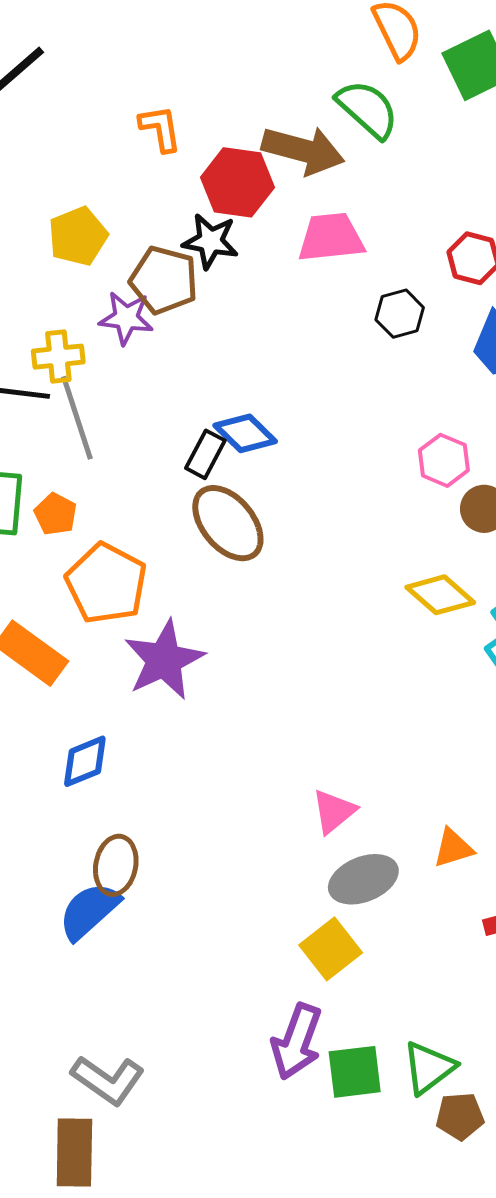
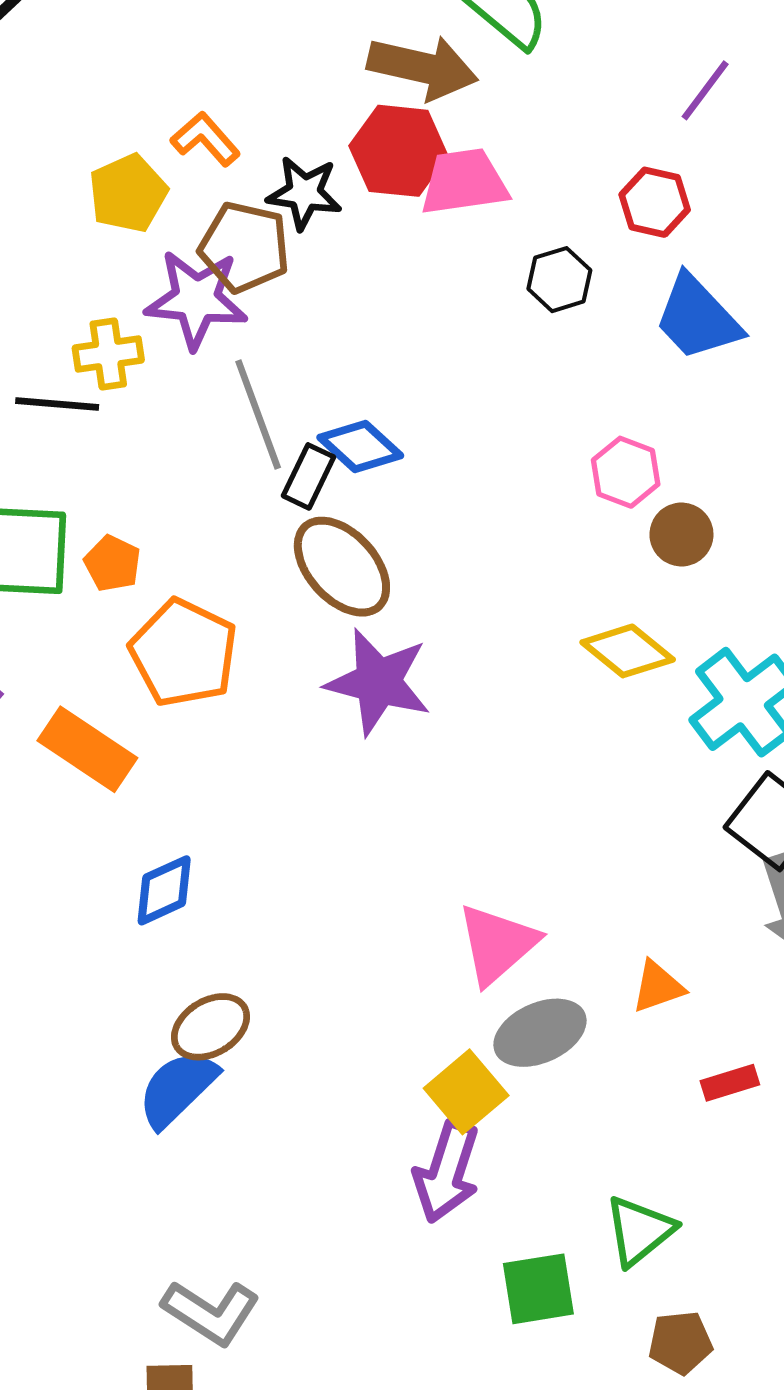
orange L-shape: (160, 128) -> (205, 139), moved, turned -30
red hexagon: (237, 182) -> (398, 151), moved
purple star: (126, 318) -> (196, 299), size x1.4
gray line: (77, 418) -> (258, 415), moved
purple star: (164, 660) -> (378, 682), moved, turned -30
pink triangle: (334, 811) -> (497, 944), size x1.4
brown ellipse: (116, 865) -> (210, 1027), turned 50
yellow square: (331, 949) -> (466, 1092), moved
purple arrow: (297, 1042) -> (447, 1172), moved
green triangle: (429, 1068) -> (639, 1231), moved

